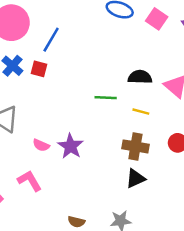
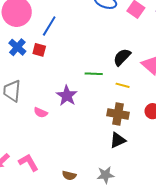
black semicircle: (140, 77) -> (122, 57), turned -48
purple star: (70, 146) -> (67, 96), moved
pink L-shape: (30, 181) -> (28, 162), moved

